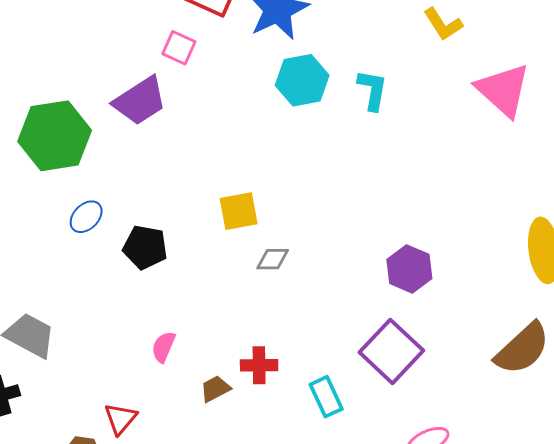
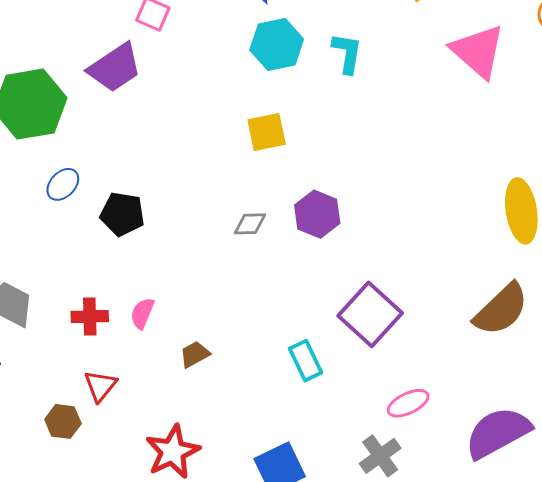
yellow square: (239, 211) -> (267, 132), moved
purple hexagon: (409, 269) -> (317, 214), moved
red cross: (259, 365) -> (90, 316), moved

